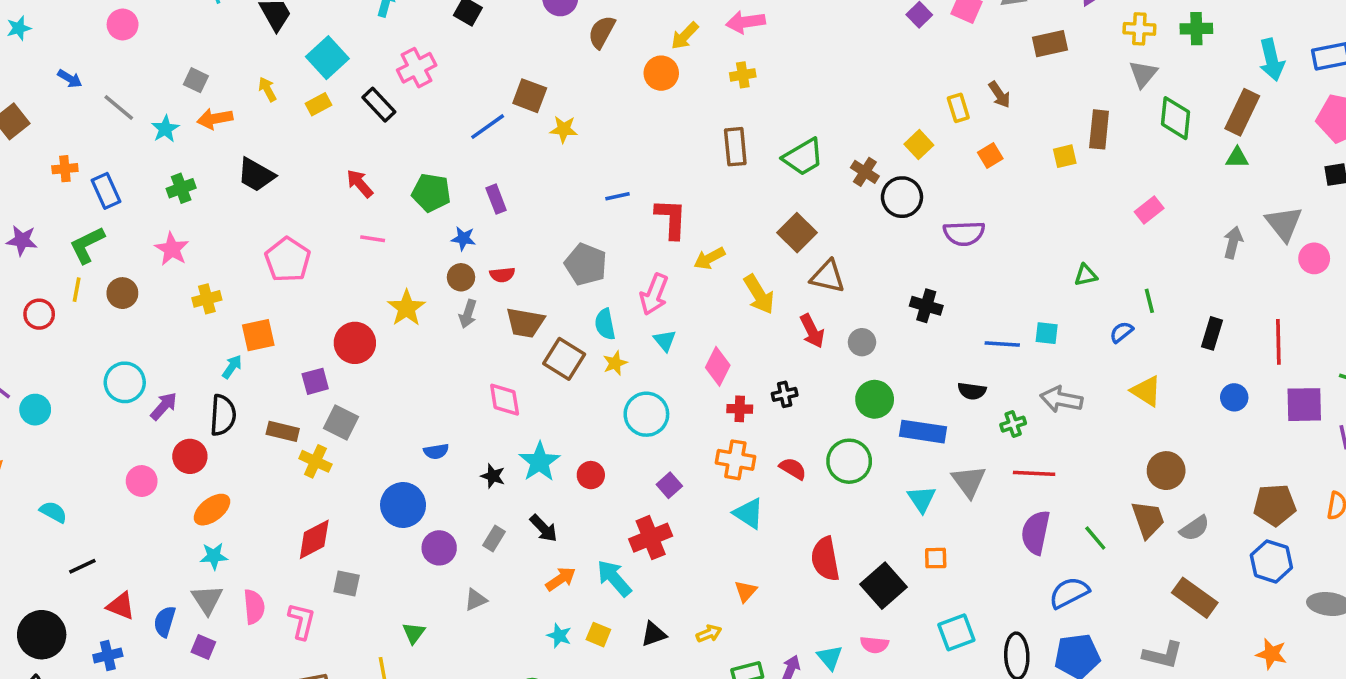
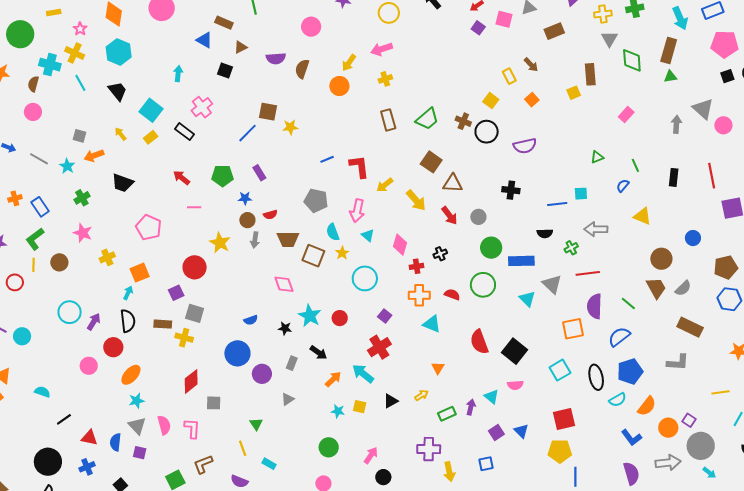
blue circle: (1234, 397) -> (693, 238), moved
orange square: (936, 558) -> (573, 329), moved, size x1.6

